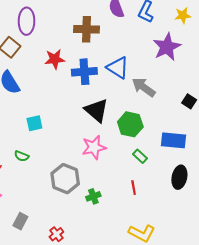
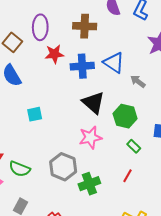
purple ellipse: (27, 21) -> (40, 27), moved
gray arrow: (144, 87) -> (138, 81), size x0.7
green semicircle: (22, 156) -> (20, 169), moved, size x1.5
red line: (134, 188) -> (127, 176), turned 40
green cross: (93, 196) -> (89, 184), size x1.5

